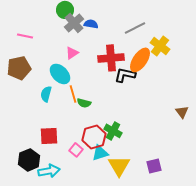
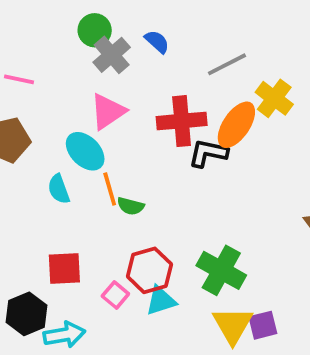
blue semicircle: (91, 24) -> (157, 42), moved, turned 32
pink triangle: (72, 53) -> (108, 112), size x1.5
cyan semicircle: (46, 94) -> (59, 189), turned -35
green cross: (113, 131) -> (221, 270), moved, size x1.4
yellow triangle: (119, 166) -> (233, 325), moved

